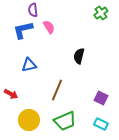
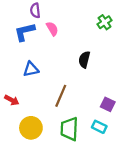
green cross: (101, 13) -> (105, 22), moved
green trapezoid: (65, 121) -> (69, 129), turned 115
cyan rectangle: (101, 124) -> (99, 127), moved

